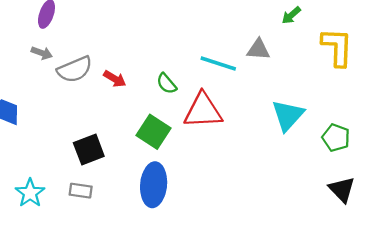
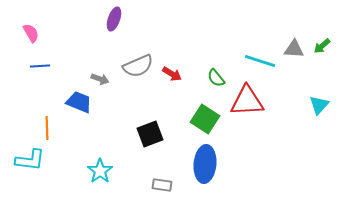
green arrow: (291, 15) -> (322, 46), moved
gray arrow: (42, 53) -> (100, 79), moved
cyan triangle: (288, 115) -> (319, 105), size x0.7
gray rectangle: (81, 191) -> (162, 185), moved

